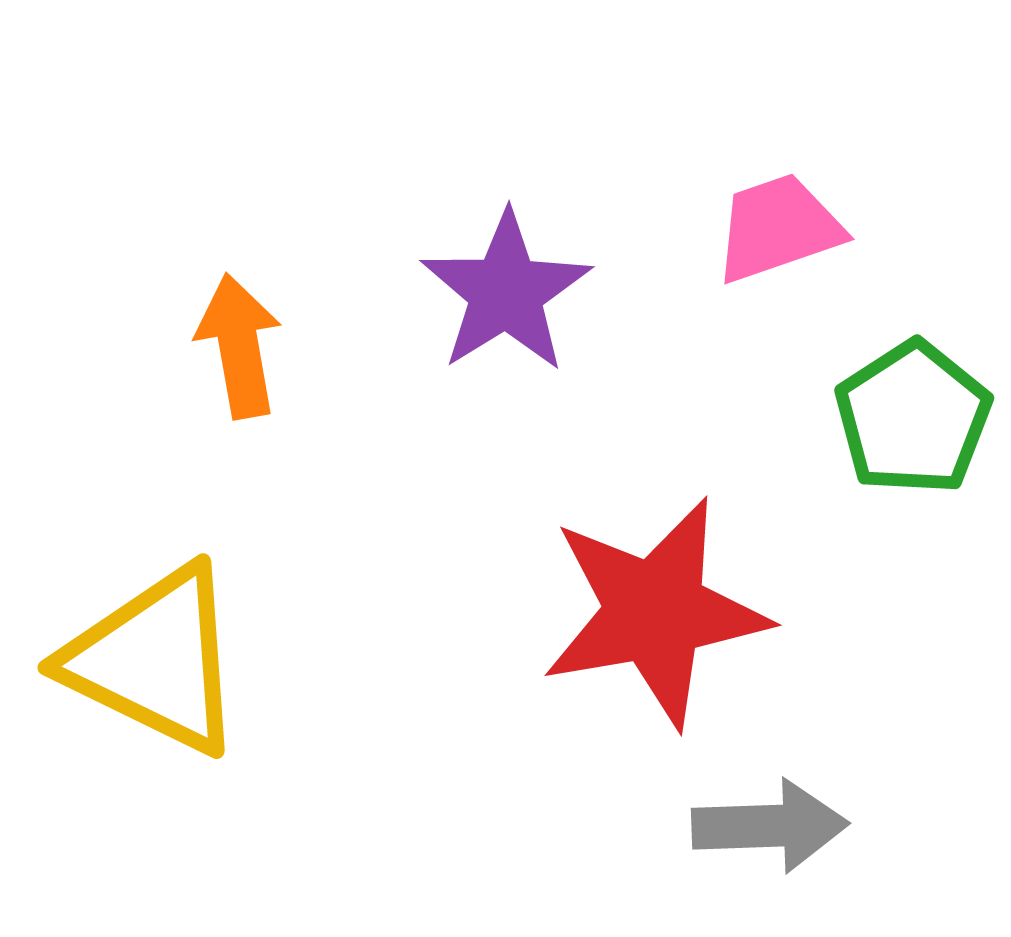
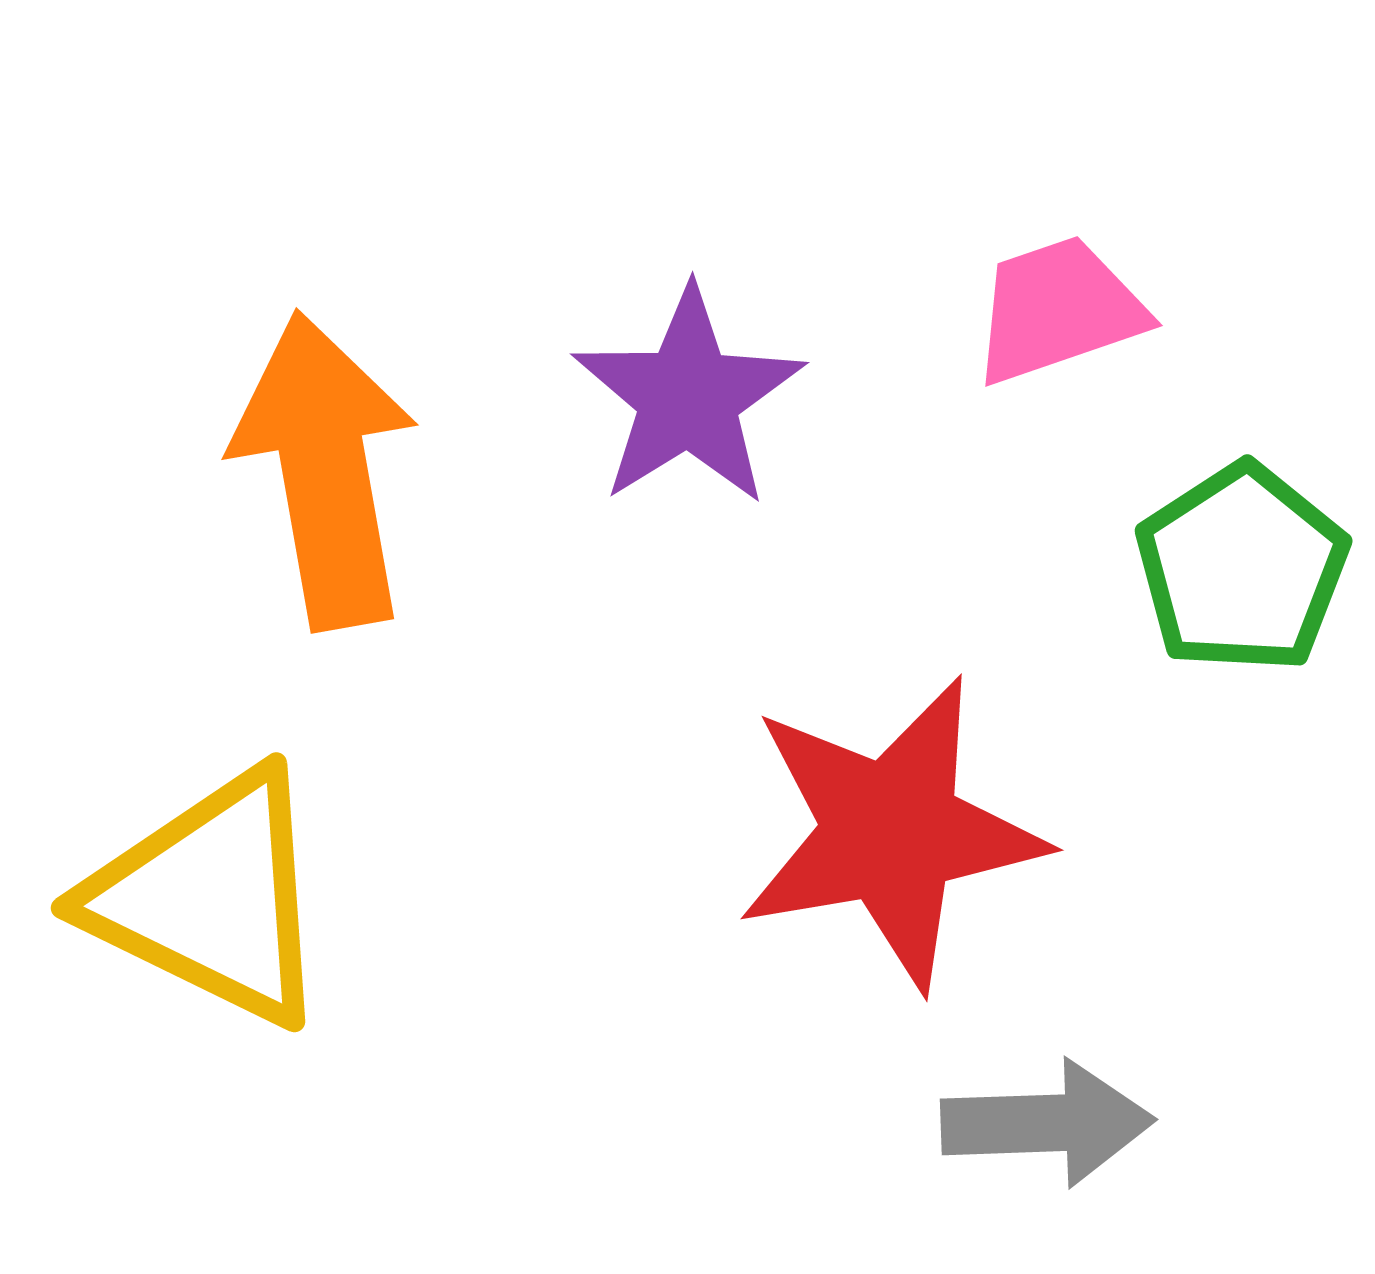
orange arrow: (239, 346) -> (325, 470), size x1.6

